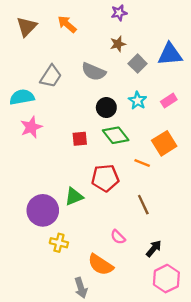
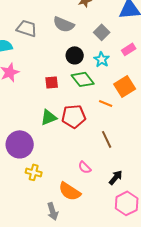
gray square: (138, 64) -> (102, 32), moved
gray trapezoid: (51, 76) -> (27, 28), turned -105
cyan star: (138, 101) -> (102, 59), moved
green triangle: (74, 197) -> (49, 117), moved

